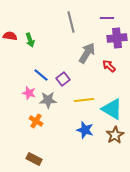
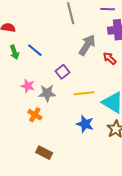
green arrow: (30, 40) -> (14, 52), moved
blue line: (41, 75) -> (35, 50), moved
brown rectangle: (34, 159) -> (44, 153), moved

